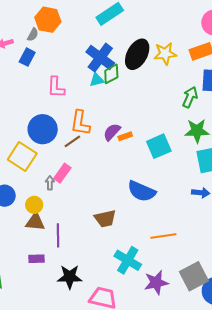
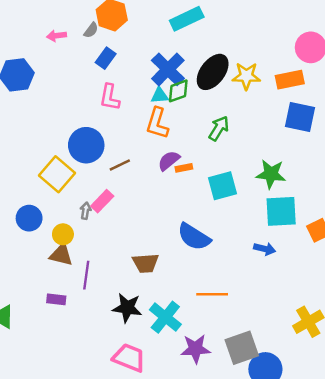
blue rectangle: (27, 57) -> (106, 58), moved
green arrow: (190, 97) -> (219, 128), moved
orange L-shape: (80, 123) -> (157, 123), moved
black star: (70, 277) -> (127, 308), moved

